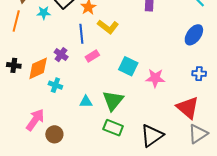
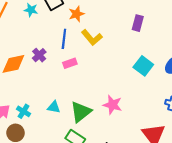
cyan square: (128, 66) -> (143, 66), moved
pink star: (155, 78) -> (113, 105), moved
cyan cross: (55, 85) -> (23, 111), moved

